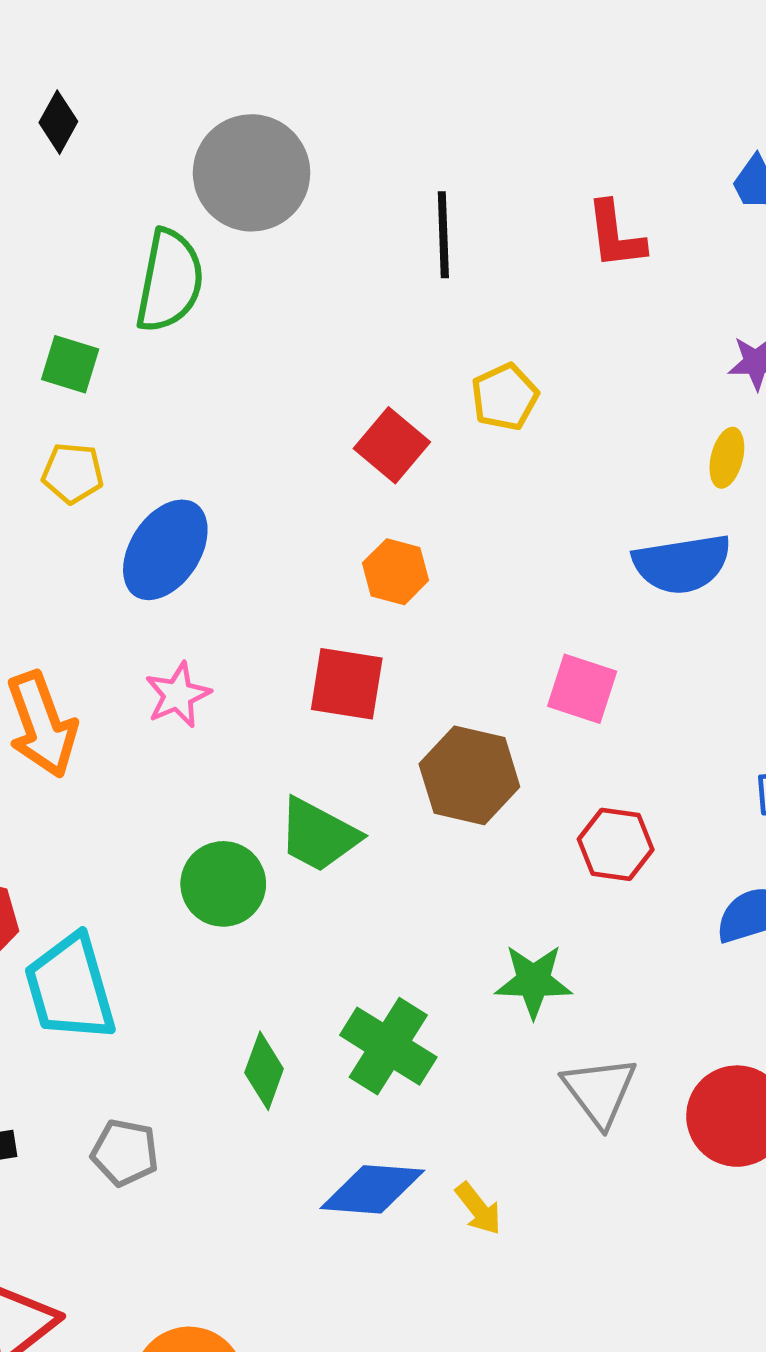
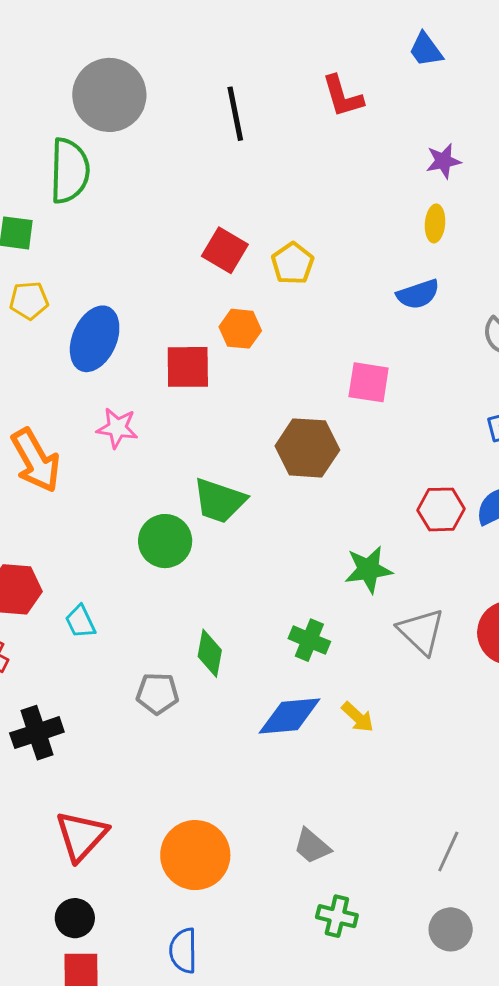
yellow pentagon: (505, 397) -> (293, 263), moved
blue semicircle: (682, 564) -> (418, 294), size x0.7
red square: (347, 684) -> (188, 367), moved
pink star: (178, 695) -> (117, 428), turned -30
red hexagon: (616, 844) -> (441, 509), moved
cyan trapezoid: (70, 988) -> (80, 622), size x0.5
green cross: (388, 1046) -> (309, 640), moved, size x0.7
gray pentagon: (125, 1153) -> (157, 693), moved

